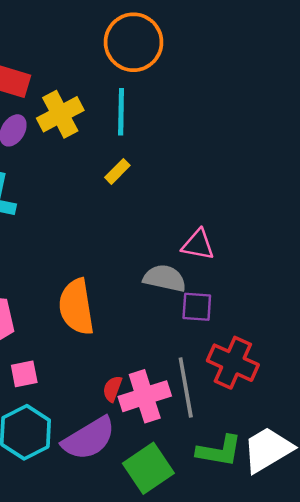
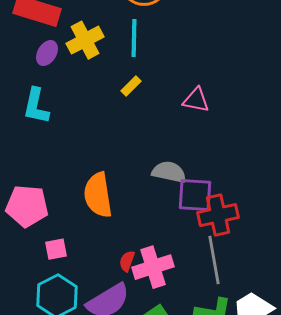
pink triangle: (198, 245) -> (196, 100), moved
purple square: (197, 307) -> (195, 195), size x1.4
red cross: (233, 363) -> (218, 215), moved, turned -36
gray line: (186, 388) -> (214, 260), moved

